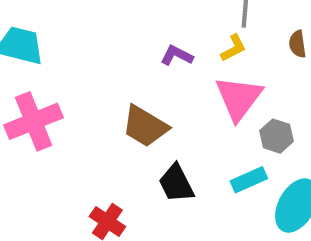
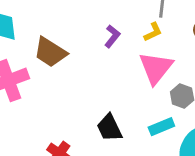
purple L-shape: (177, 56) -> (112, 36), turned 100
brown trapezoid: (145, 126) -> (50, 52), moved

